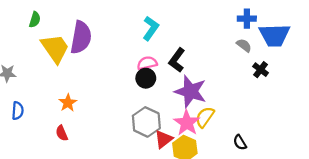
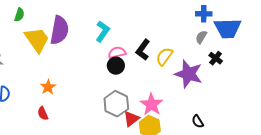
cyan L-shape: (151, 28) -> (103, 31), moved
gray semicircle: (244, 45) -> (201, 37), turned -96
purple star: (190, 91) -> (189, 74), moved
yellow semicircle: (205, 117) -> (164, 56), moved

